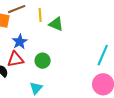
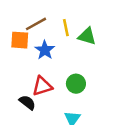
blue star: (20, 42) -> (45, 50), moved

